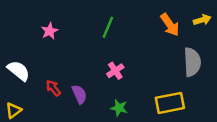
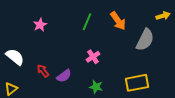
orange arrow: (170, 25) -> (118, 21), moved
gray semicircle: (192, 62) -> (145, 40), moved, turned 30
purple semicircle: (79, 94) -> (64, 76), turned 77

